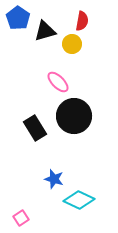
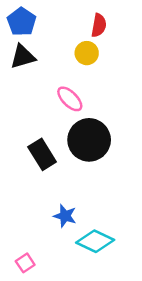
black triangle: (45, 31) -> (23, 57), moved

